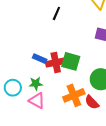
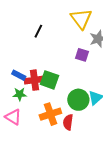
green star: (36, 84) -> (20, 94), moved
red semicircle: (92, 102) -> (68, 122), turned 49

